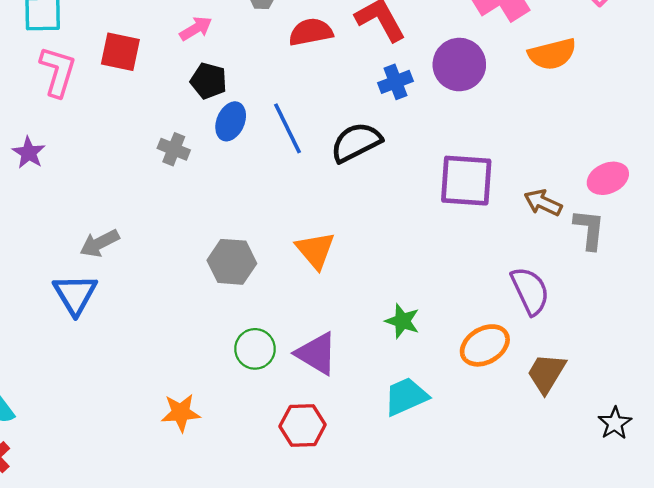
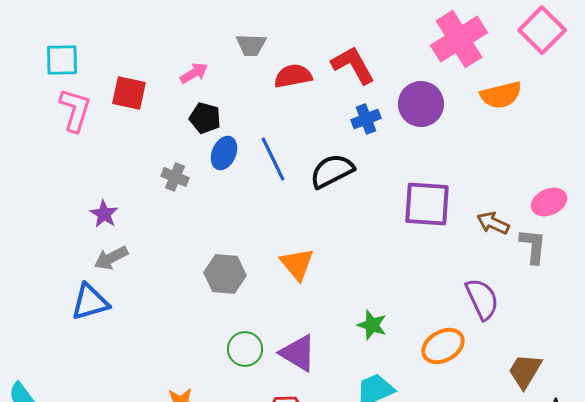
purple star: (29, 153) -> (104, 214), moved
blue triangle: (75, 294) -> (90, 302), turned 45
brown trapezoid: (546, 373) -> (525, 371), moved

